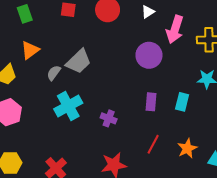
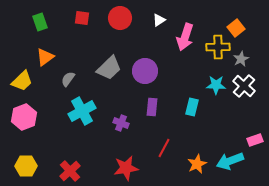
purple circle: (149, 55) -> (145, 71), moved
gray trapezoid: (79, 61) -> (109, 68), moved
purple rectangle: (151, 102) -> (152, 107), moved
orange star: (187, 148) -> (197, 164), moved

